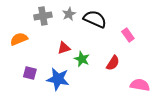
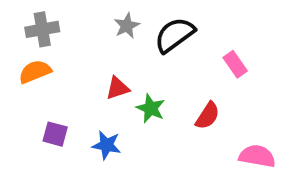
gray cross: (43, 16) -> (42, 29), moved
black semicircle: (95, 19) -> (174, 35), turned -60
blue star: (58, 79) -> (107, 145), size x0.7

